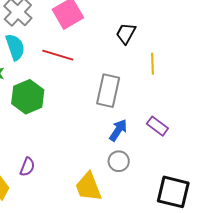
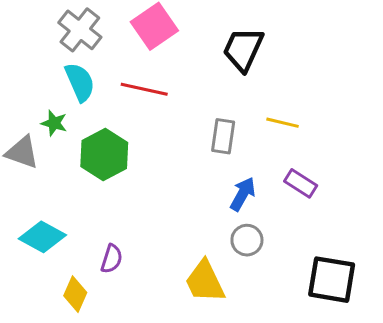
black trapezoid: (126, 33) -> (243, 49), size x1.4
yellow line: (152, 64) -> (282, 123), moved, turned -70
gray rectangle: (108, 91) -> (223, 136), size x0.7

